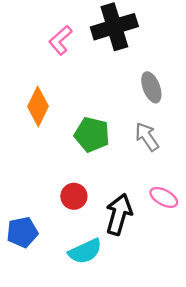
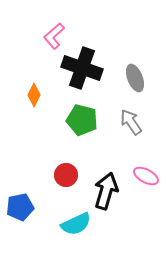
black cross: (114, 27) -> (82, 68), moved, turned 36
orange diamond: (38, 106) -> (34, 95), size x0.7

